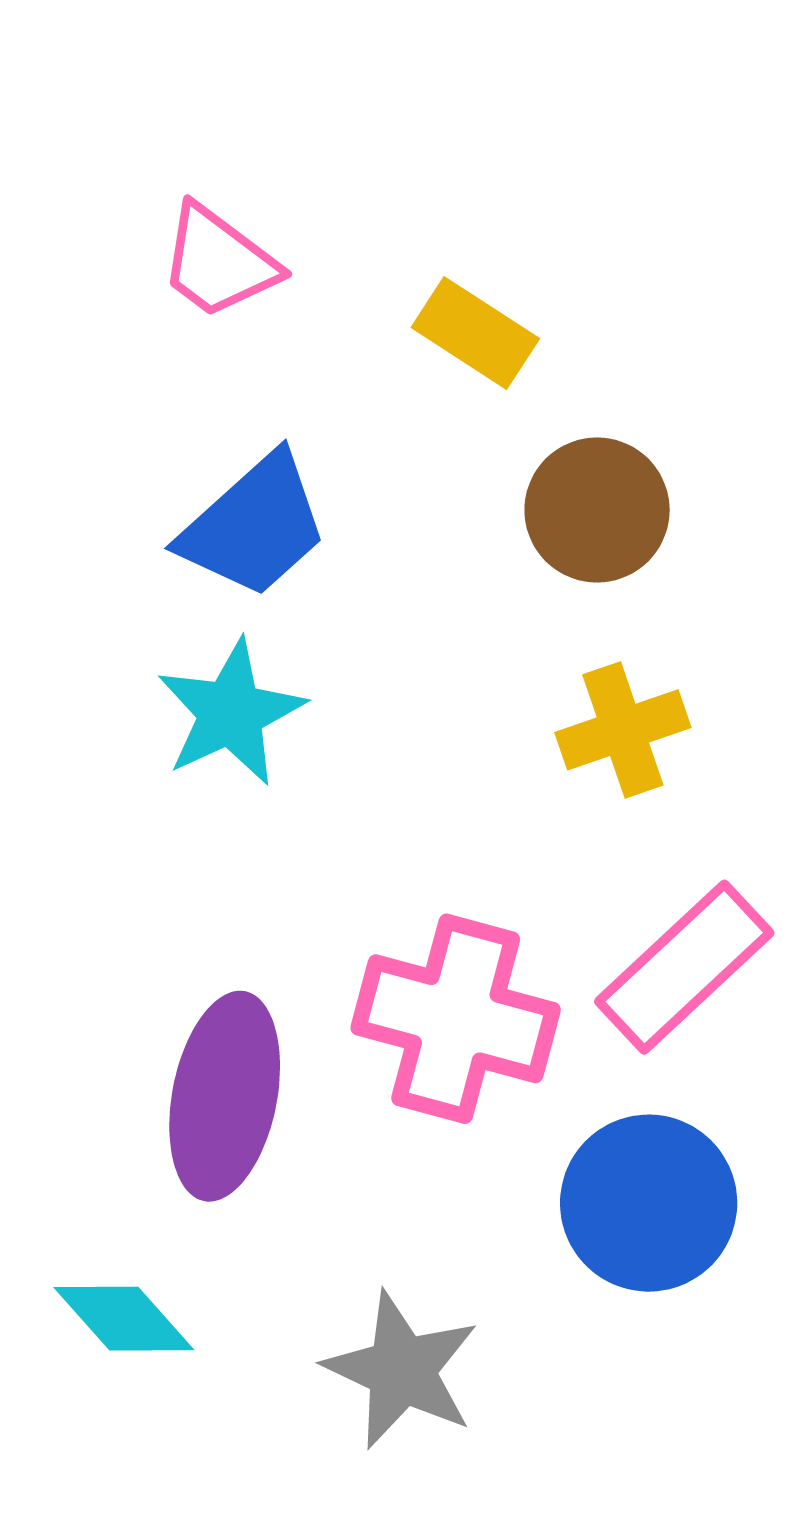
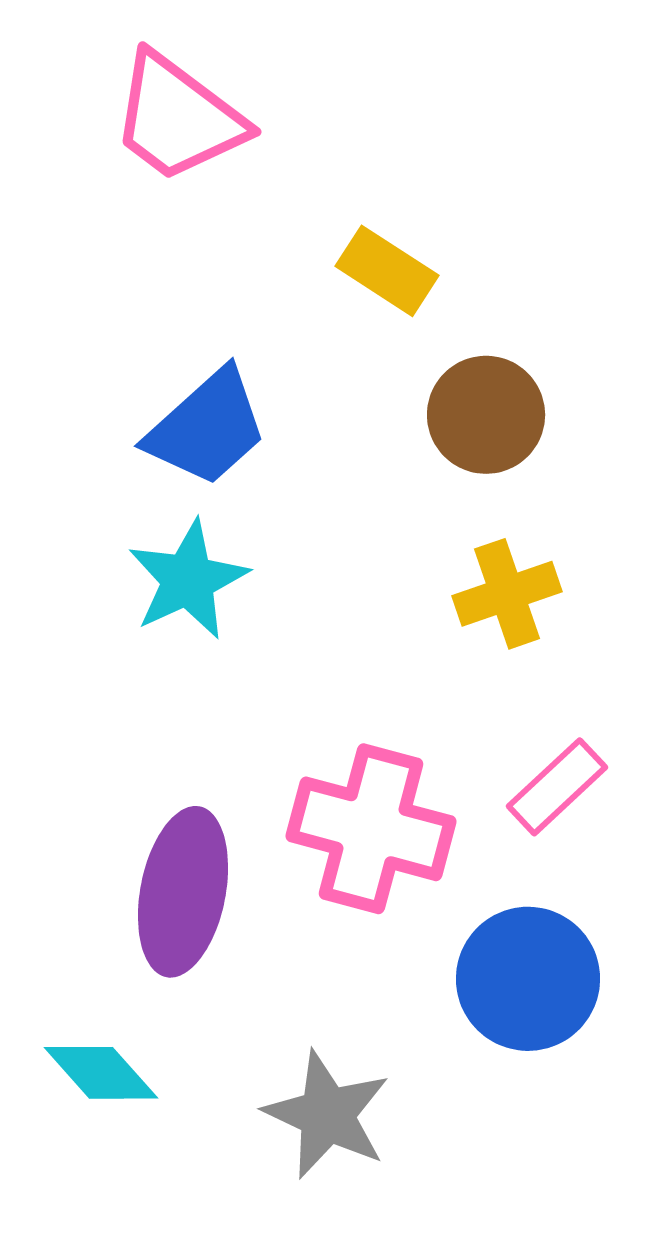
pink trapezoid: (219, 262) -> (178, 118), moved, size x1.4
pink rectangle: (684, 967) -> (557, 787), size x0.7

